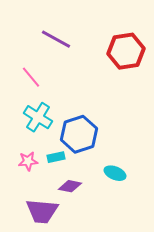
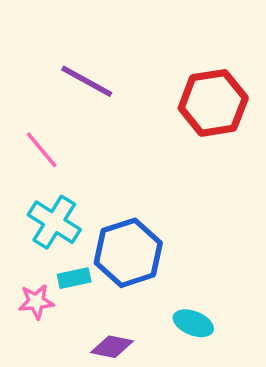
cyan rectangle: (56, 157) -> (74, 278), moved

